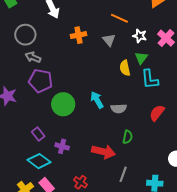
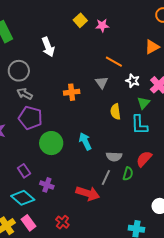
orange cross: (79, 35) -> (72, 92), moved
green triangle: (141, 58) -> (144, 103), moved
gray semicircle: (119, 108) -> (114, 157), moved
green semicircle: (128, 137) -> (128, 174), moved
gray line: (123, 174) -> (106, 178), moved

